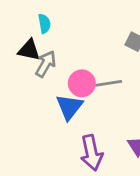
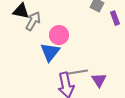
gray line: (108, 83) -> (78, 72), moved

